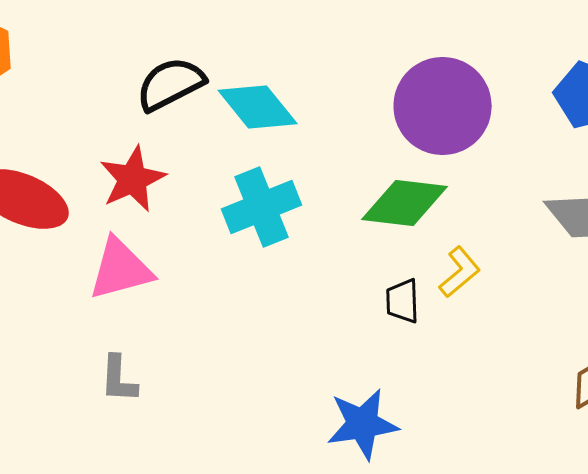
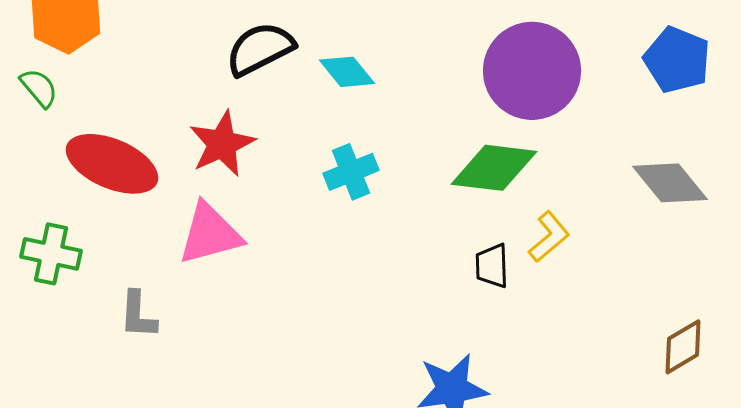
cyan diamond: (258, 107) -> (347, 72), size x0.7
cyan cross: (262, 207) -> (351, 172), size x0.7
gray L-shape: (119, 379) -> (138, 315), moved

